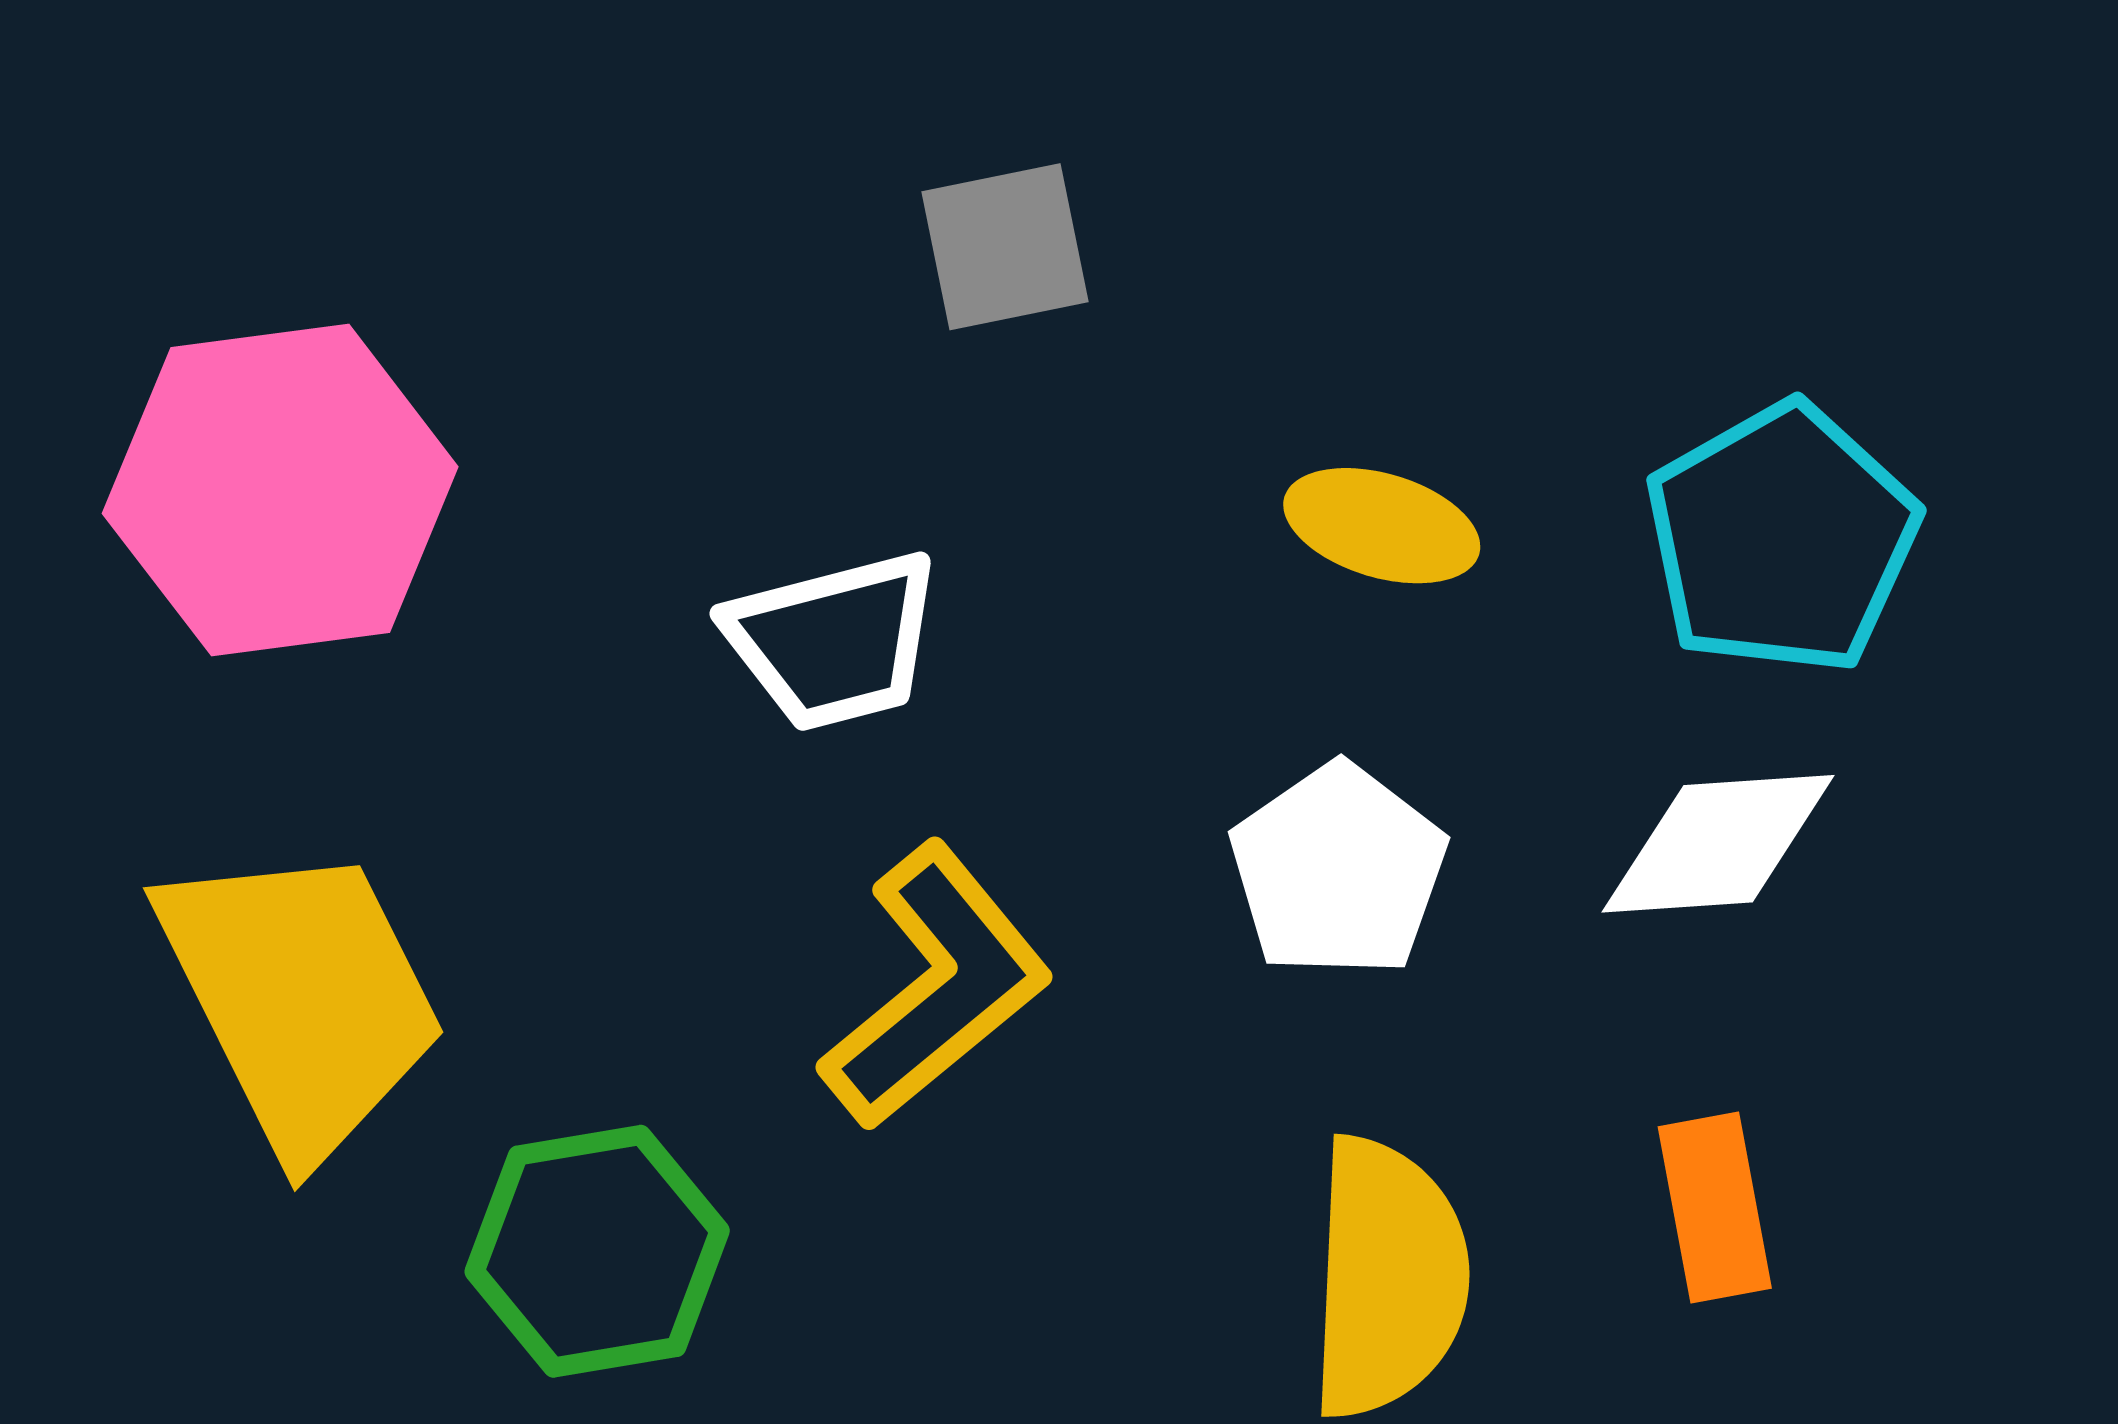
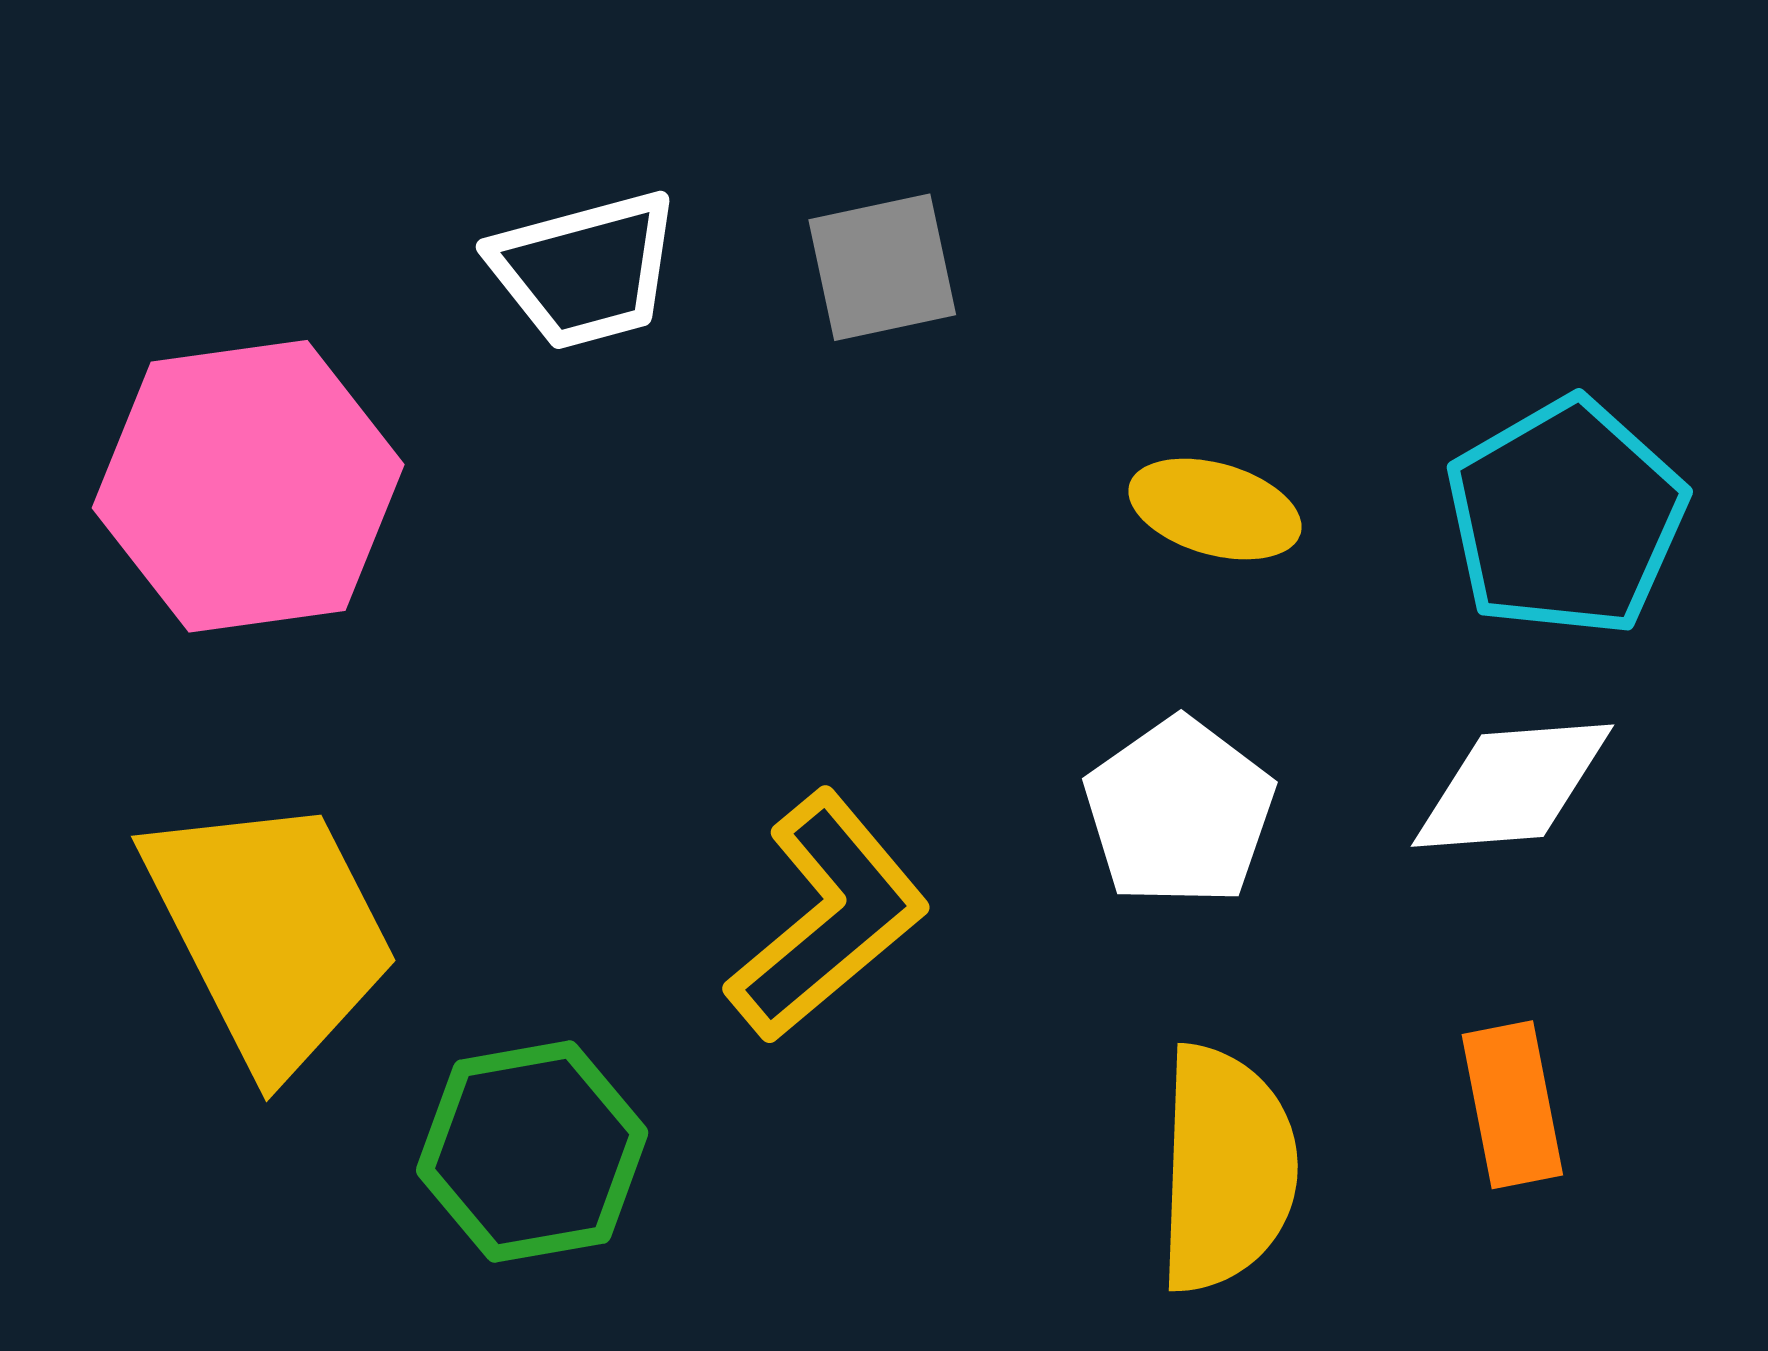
white trapezoid: (834, 641) -> (585, 270), moved

